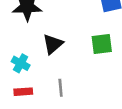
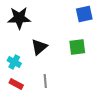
red rectangle: (23, 92) -> (16, 84), turned 32

